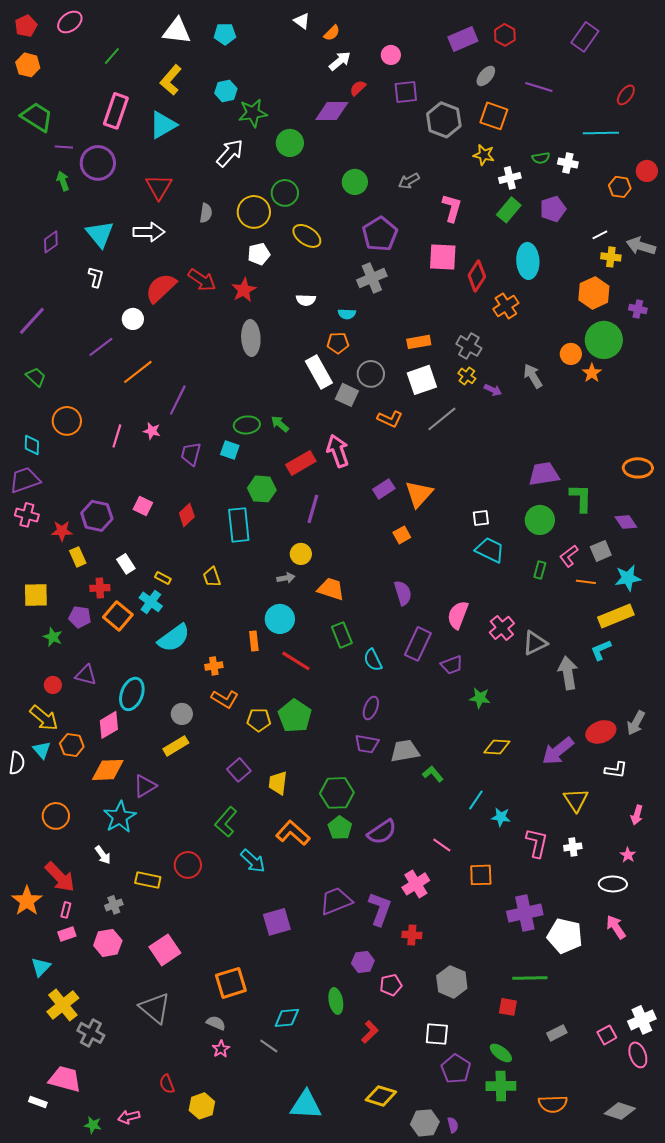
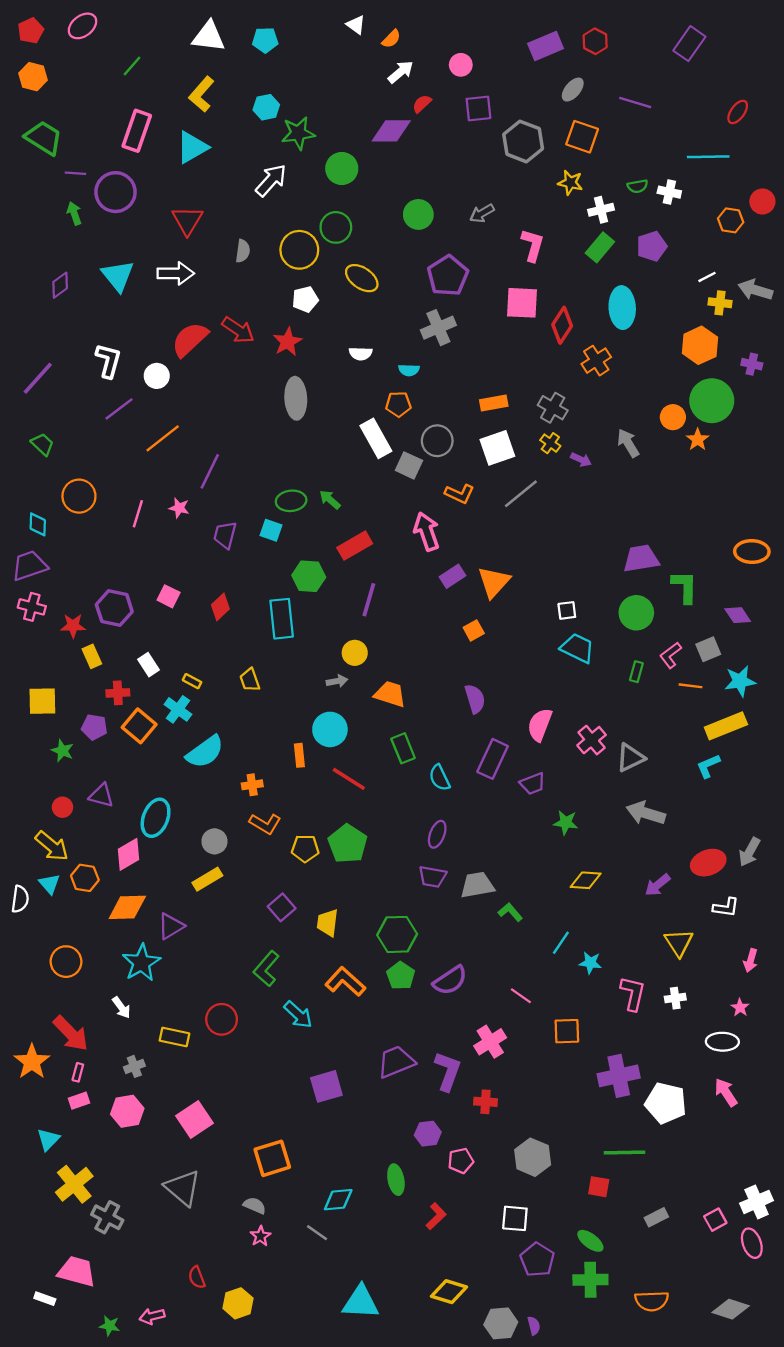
white L-shape: (96, 277) -> (108, 361), moved, size x1.4
pink arrow: (338, 451) -> (427, 531), moved
gray arrow: (568, 673) -> (646, 813), moved, turned -64
purple arrow: (558, 751) -> (658, 885), size x0.7

